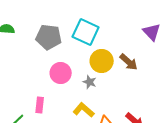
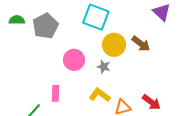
gray pentagon: (49, 37) -> (45, 26), moved, turned -30

